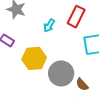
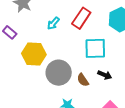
brown semicircle: (82, 85) -> (83, 80), moved

